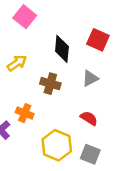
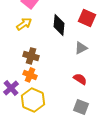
yellow arrow: (17, 63) -> (24, 24), moved
brown cross: (50, 84) -> (31, 56), moved
yellow hexagon: (57, 145) -> (33, 100), moved

